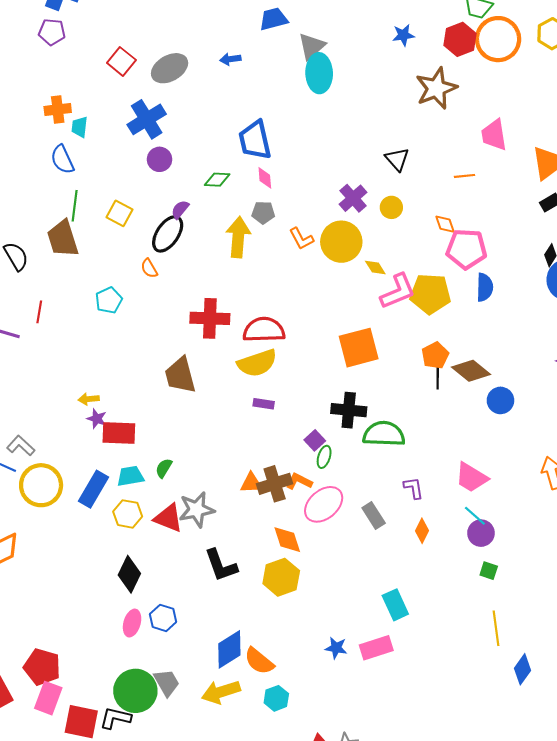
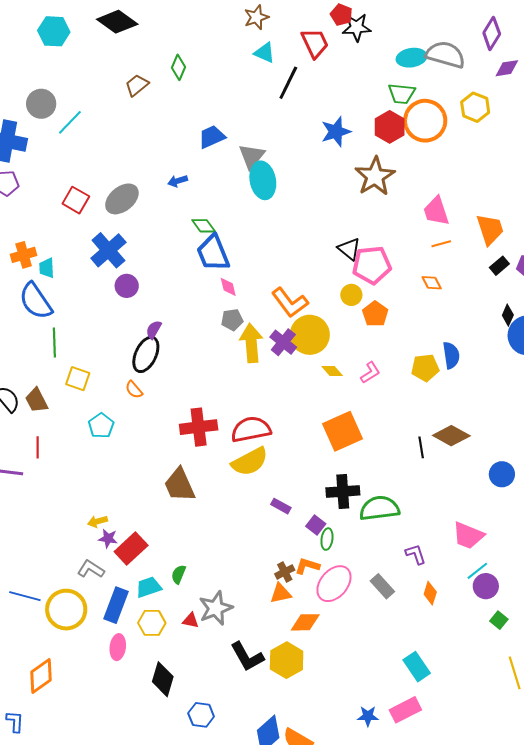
blue star: (403, 35) -> (336, 132), size x1.4
blue semicircle: (62, 159) -> (36, 301), size x1.4
orange line: (465, 176) -> (441, 244), moved
green diamond: (217, 180) -> (204, 226), moved, turned 60
purple cross: (353, 198) -> (283, 342), moved
yellow square: (120, 213) -> (78, 379), moved
orange diamond: (445, 224) -> (432, 283), moved
yellow arrow: (238, 237) -> (251, 343), moved
brown trapezoid: (63, 239) -> (37, 400), moved, size x0.7
orange L-shape: (301, 239) -> (290, 302), moved, size x1.5
pink pentagon: (466, 249) -> (372, 265), moved
yellow diamond: (375, 267) -> (332, 371), moved
pink L-shape: (398, 291) -> (370, 373), size x0.6
yellow pentagon: (430, 294) -> (425, 368), moved, size x0.7
orange pentagon: (435, 355) -> (375, 314), moved
blue circle: (500, 400) -> (502, 474), moved
purple rectangle: (264, 404) -> (281, 506), moved, turned 30
red rectangle: (119, 433) -> (131, 549), turned -36
gray L-shape: (21, 446) -> (91, 569), moved
orange triangle: (251, 483) -> (281, 593), moved
brown cross: (275, 484) -> (285, 572), size x0.6
cyan line: (475, 516) -> (477, 571), turned -70
red triangle: (168, 518) -> (191, 621), size x0.6
orange diamond: (287, 540) -> (305, 622), turned -64
green square: (489, 571) -> (499, 620), turned 30
yellow hexagon: (281, 577) -> (287, 660), moved
pink ellipse: (132, 623) -> (118, 647), moved

